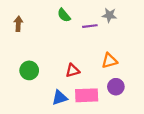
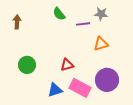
orange triangle: (109, 61) -> (101, 44), moved
purple circle: (116, 87) -> (107, 80), size x1.5
pink rectangle: (87, 95) -> (80, 88), turned 30

